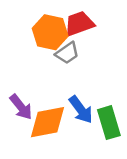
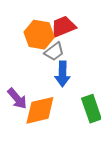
blue arrow: (81, 110) -> (63, 74), moved, turned 40

